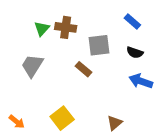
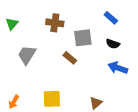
green triangle: (42, 29) -> (12, 24), moved
yellow square: (62, 118) -> (52, 99), turned 36
orange arrow: (17, 122) -> (14, 102), turned 80

